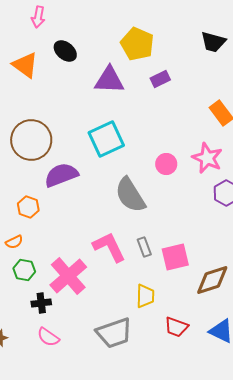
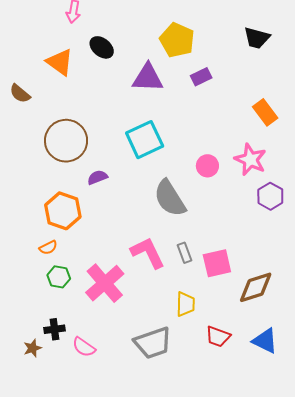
purple semicircle: (61, 175) -> (97, 177), size x0.6
orange hexagon: (28, 207) -> (63, 211), size x1.6
black cross: (41, 303) -> (54, 329), moved

